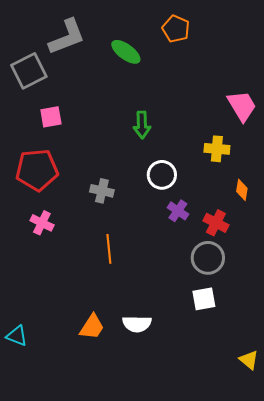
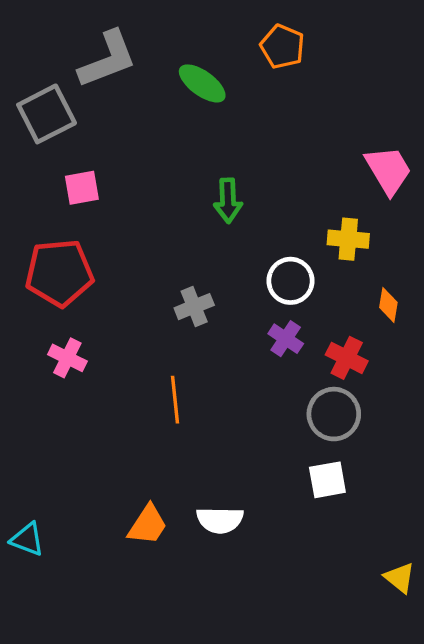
white circle: (162, 175) -> (290, 281), moved
gray cross: (102, 191) -> (194, 307), moved, turned -35

